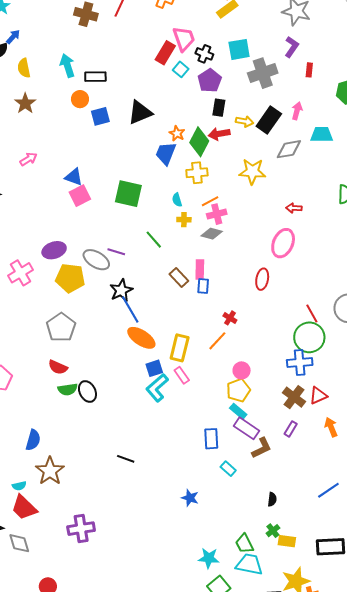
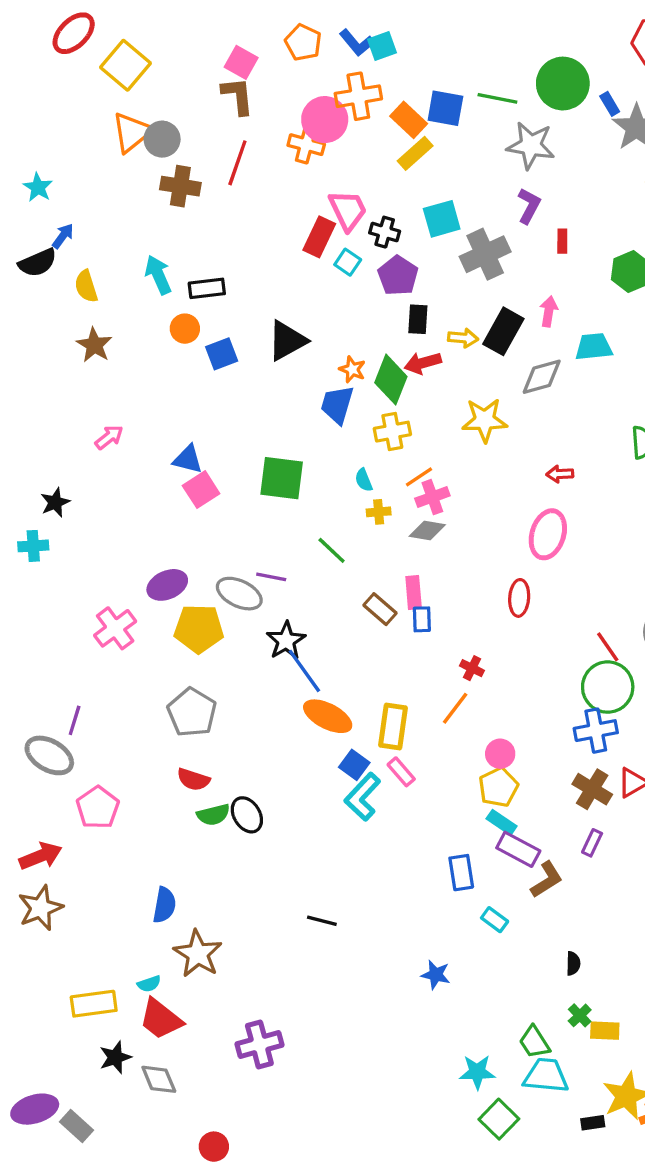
blue square: (154, 368) -> (354, 765), turned -30

